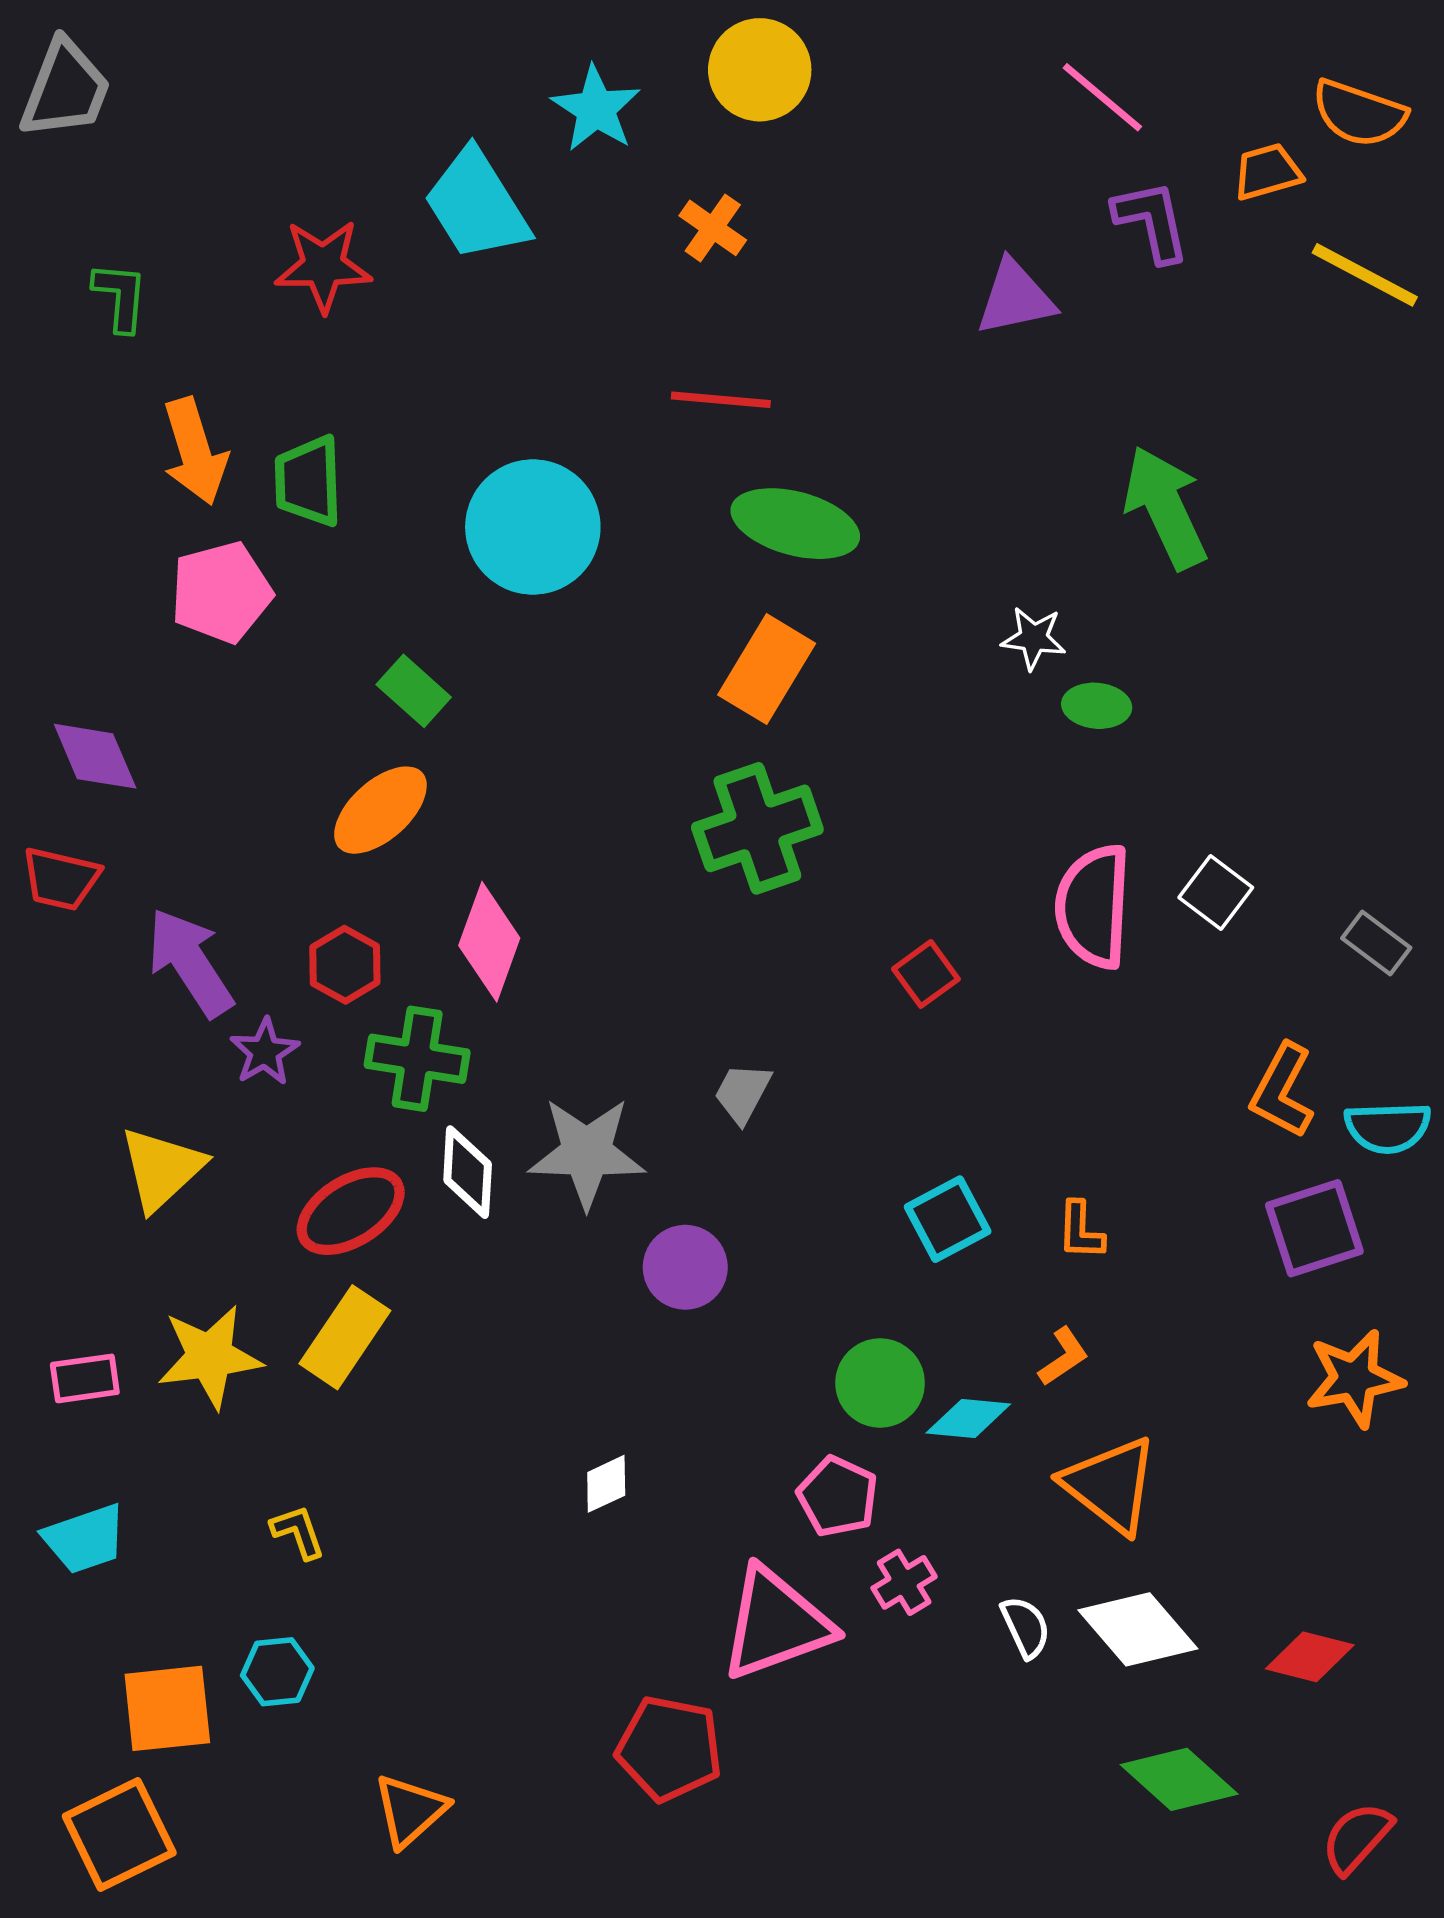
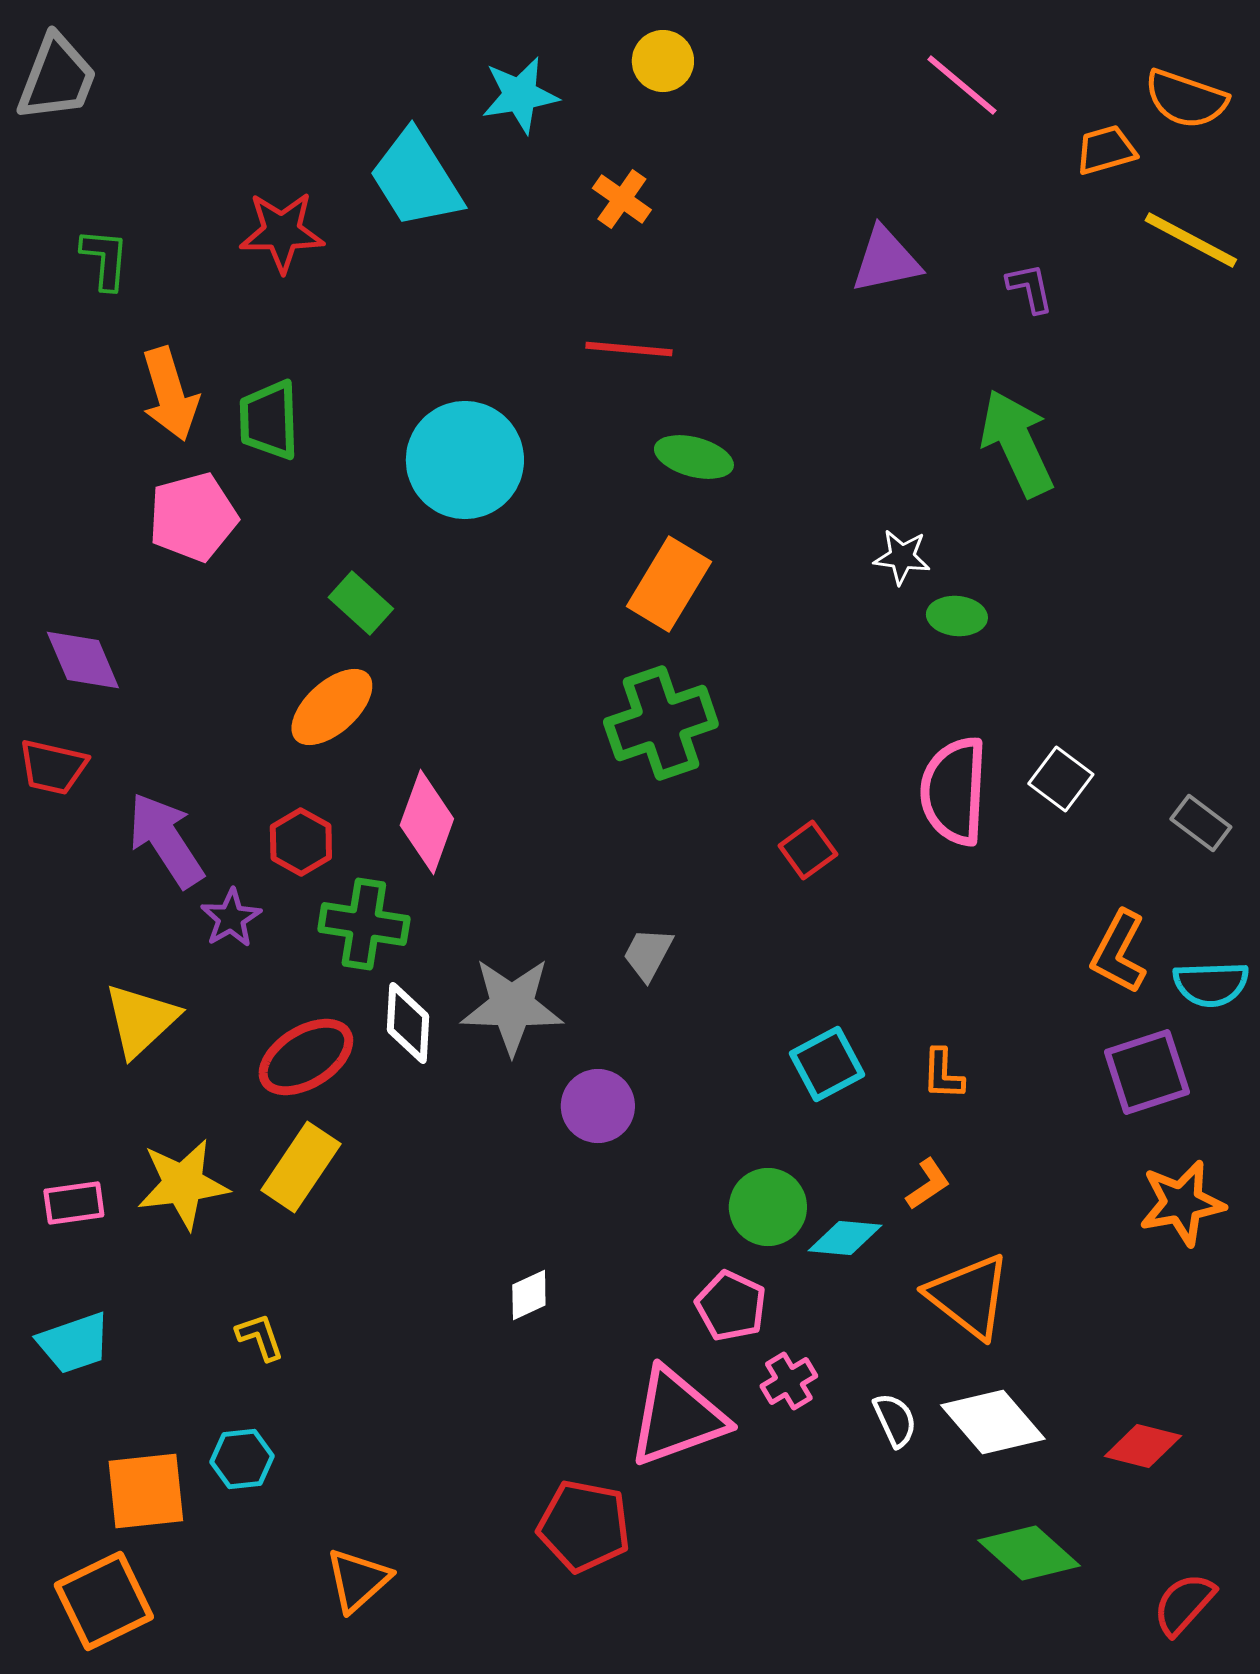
yellow circle: (760, 70) -> (663, 61), size x0.7
cyan star: (596, 109) -> (520, 95), turned 30
purple L-shape: (1152, 221) -> (1030, 288), moved, size x0.7
green ellipse: (795, 524) -> (694, 457), size x0.7

